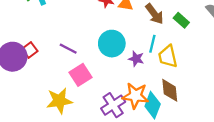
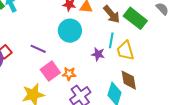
green rectangle: (181, 20) -> (135, 18), size x1.6
cyan circle: (112, 44) -> (70, 31), moved
orange star: (135, 96) -> (69, 74), moved, size x0.6

